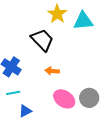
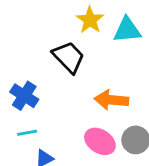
orange arrow: (52, 71) -> (111, 100), moved, size x1.6

